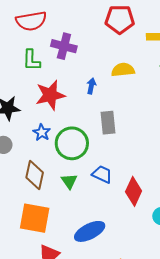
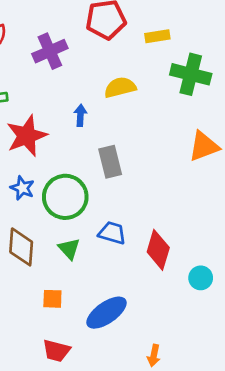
purple cross: (64, 46) -> (50, 51), moved, turned -30
orange square: (35, 218) -> (52, 299), moved, size x0.5

